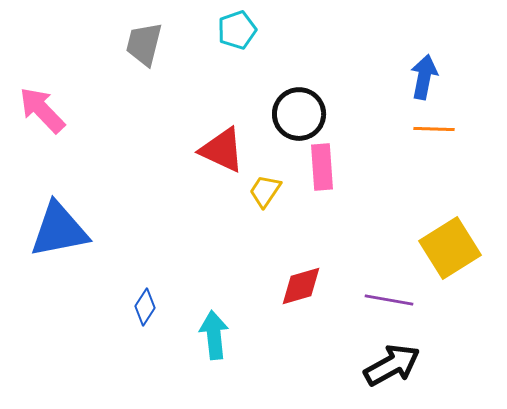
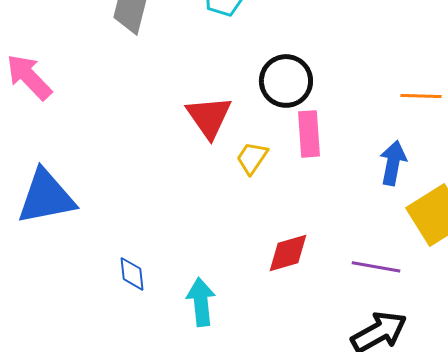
blue arrow: (424, 77) -> (393, 163), moved
red triangle: (222, 150) -> (209, 117), turned 30
blue diamond: (145, 307) -> (132, 274), turned -39

